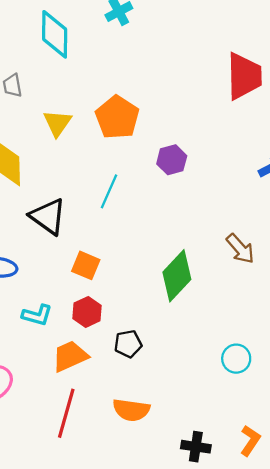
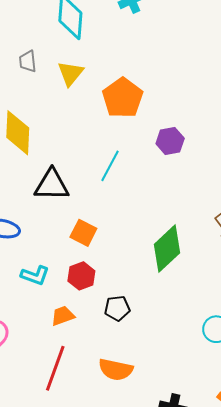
yellow triangle: (57, 123) -> (70, 73), moved
black triangle: (48, 216) -> (52, 185), turned -39
orange trapezoid: (70, 356) -> (63, 316), size x0.7

